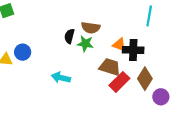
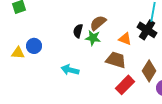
brown semicircle: (91, 28) -> (98, 23), turned 132
black cross: (133, 50) -> (147, 30), moved, turned 30
red rectangle: (119, 82) -> (125, 85), moved

